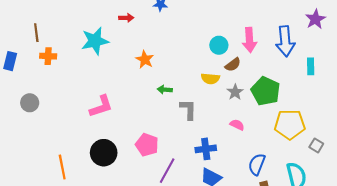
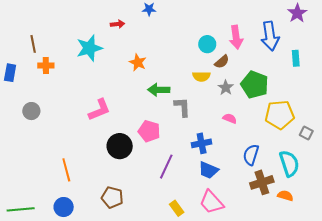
green arrow: (165, 90) -> (159, 90), size x1.5
pink pentagon: (147, 145) -> (149, 131), moved
black circle: (104, 153) -> (120, 146), moved

